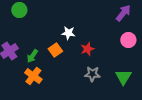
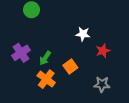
orange square: (55, 50) -> (70, 66), moved
gray star: (92, 74) -> (102, 84), moved

